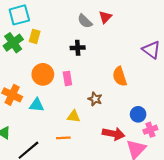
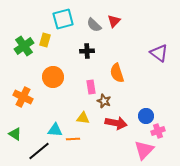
cyan square: (19, 15) -> (63, 19), moved
orange semicircle: (120, 76) -> (117, 73), moved
pink rectangle: (67, 78) -> (91, 87), moved
cyan triangle: (37, 105) -> (55, 130), moved
red arrow: (113, 134) -> (116, 123), moved

